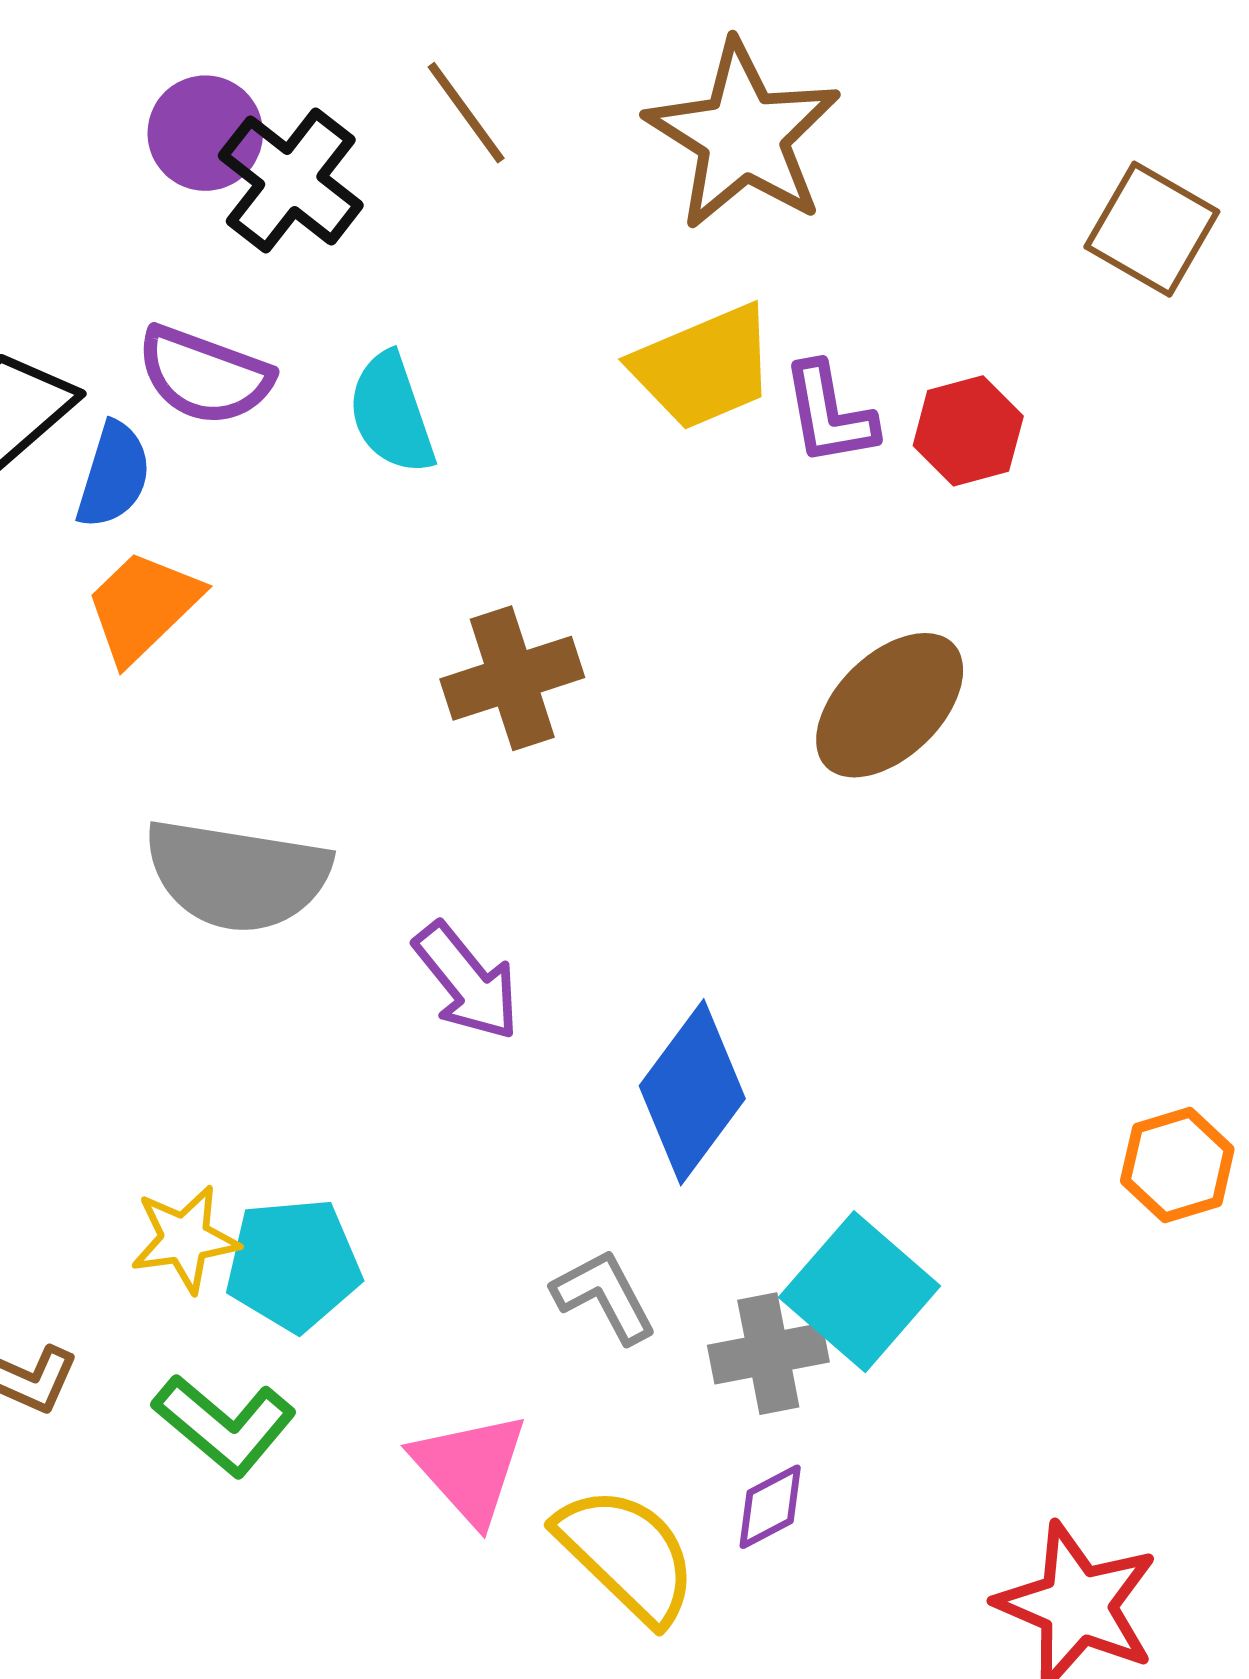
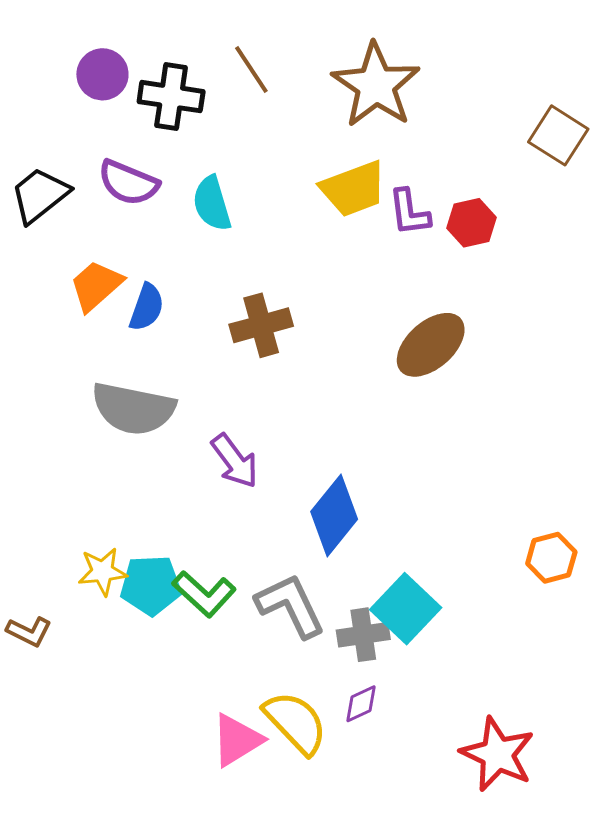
purple circle: (205, 133) -> (102, 74), moved
black cross: (291, 180) -> (171, 97), turned -32
blue semicircle: (114, 475) -> (147, 307), moved
gray L-shape: (604, 1296) -> (290, 606), size x1.5
green L-shape: (225, 1425) -> (204, 594), moved
pink triangle: (470, 1468) -> (237, 740), moved, turned 38

